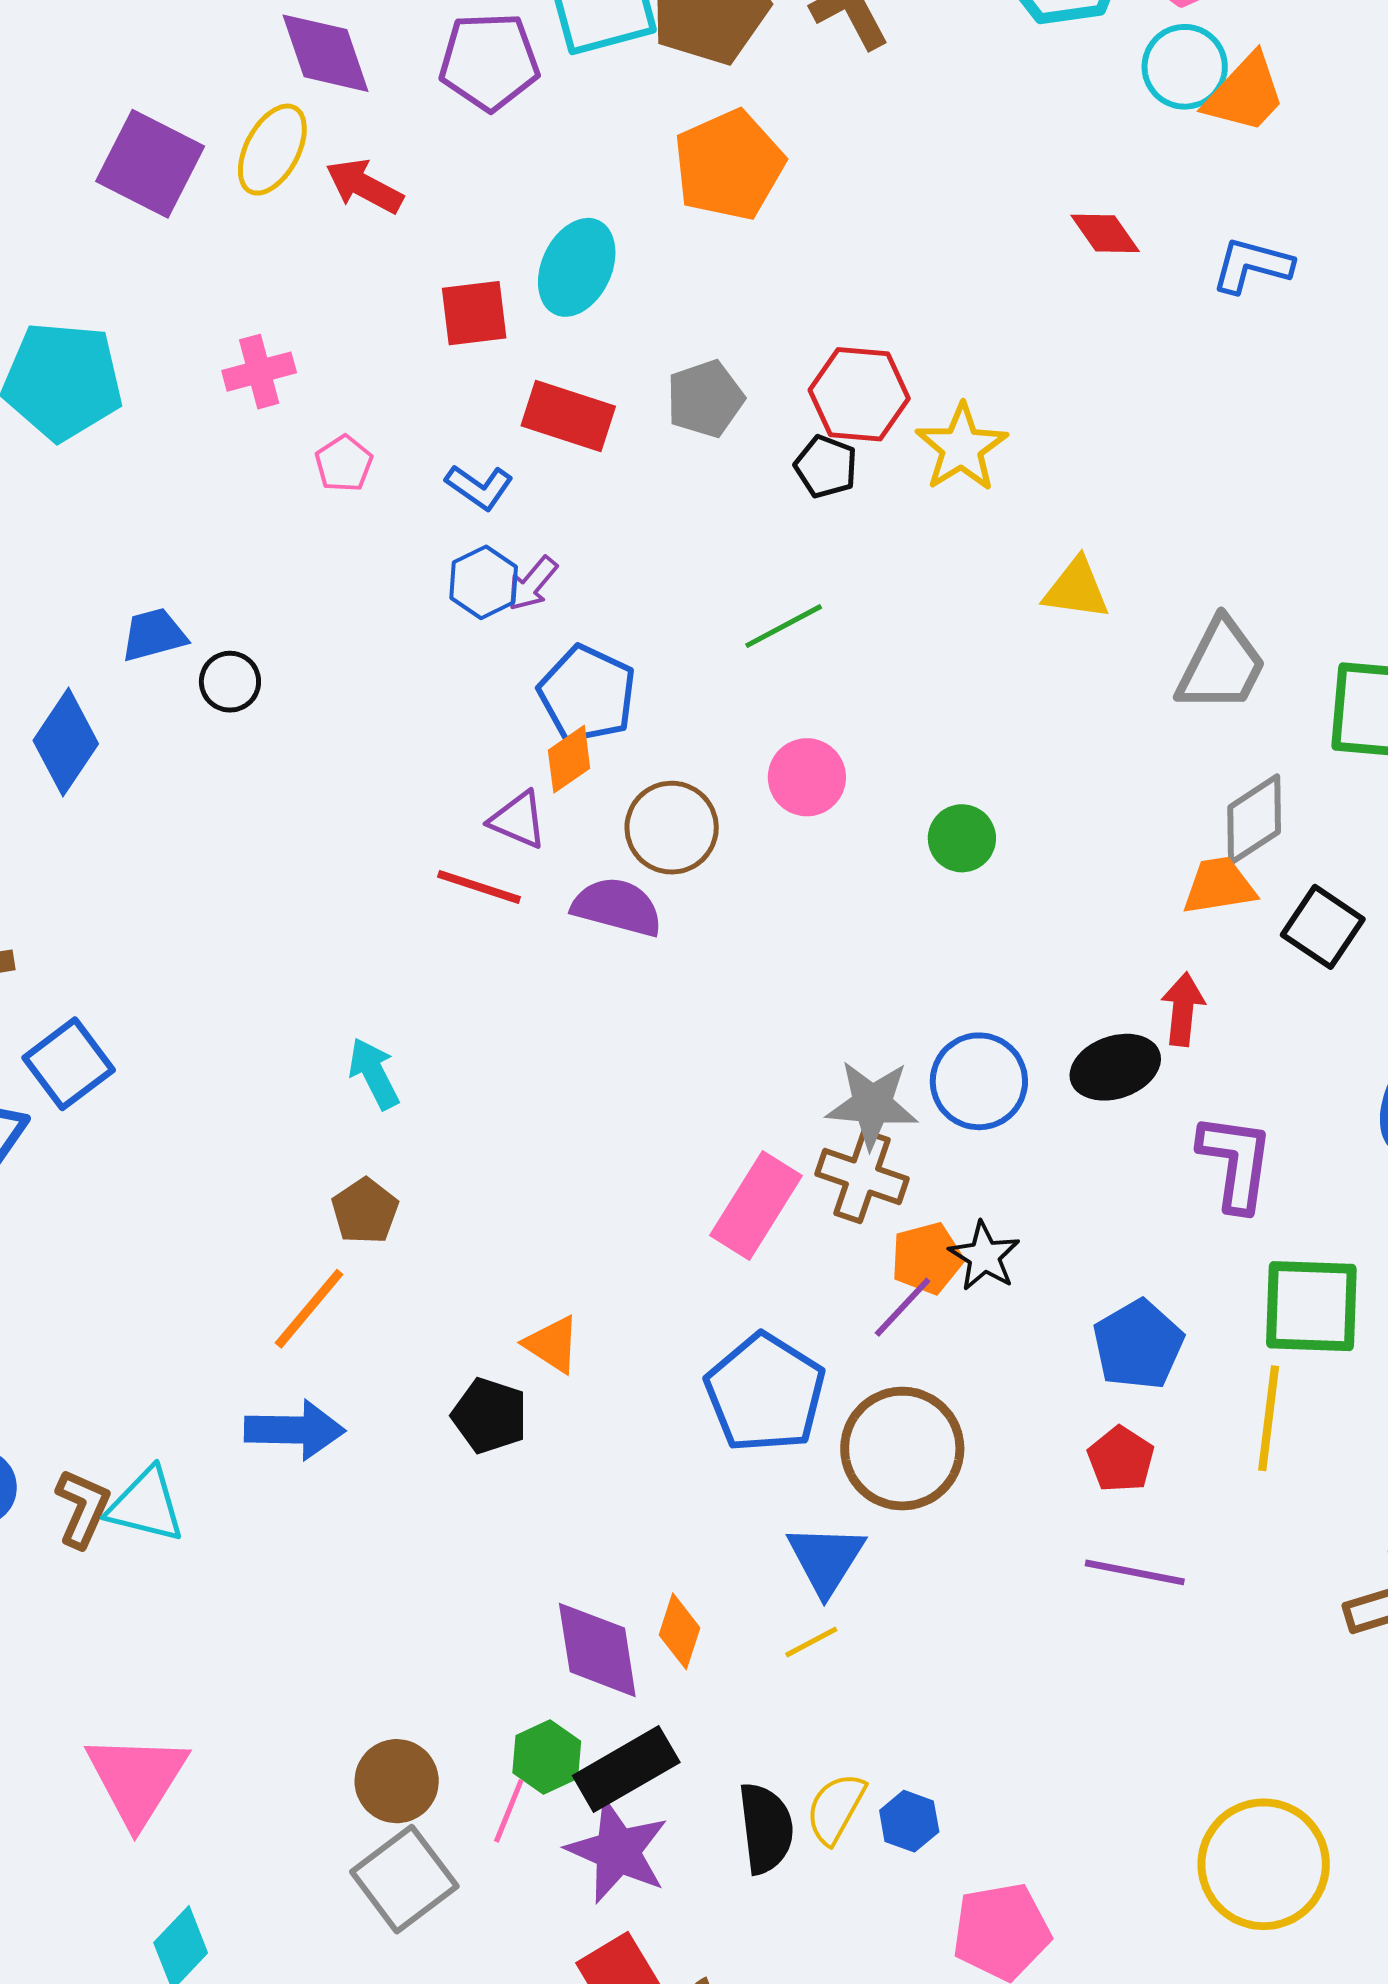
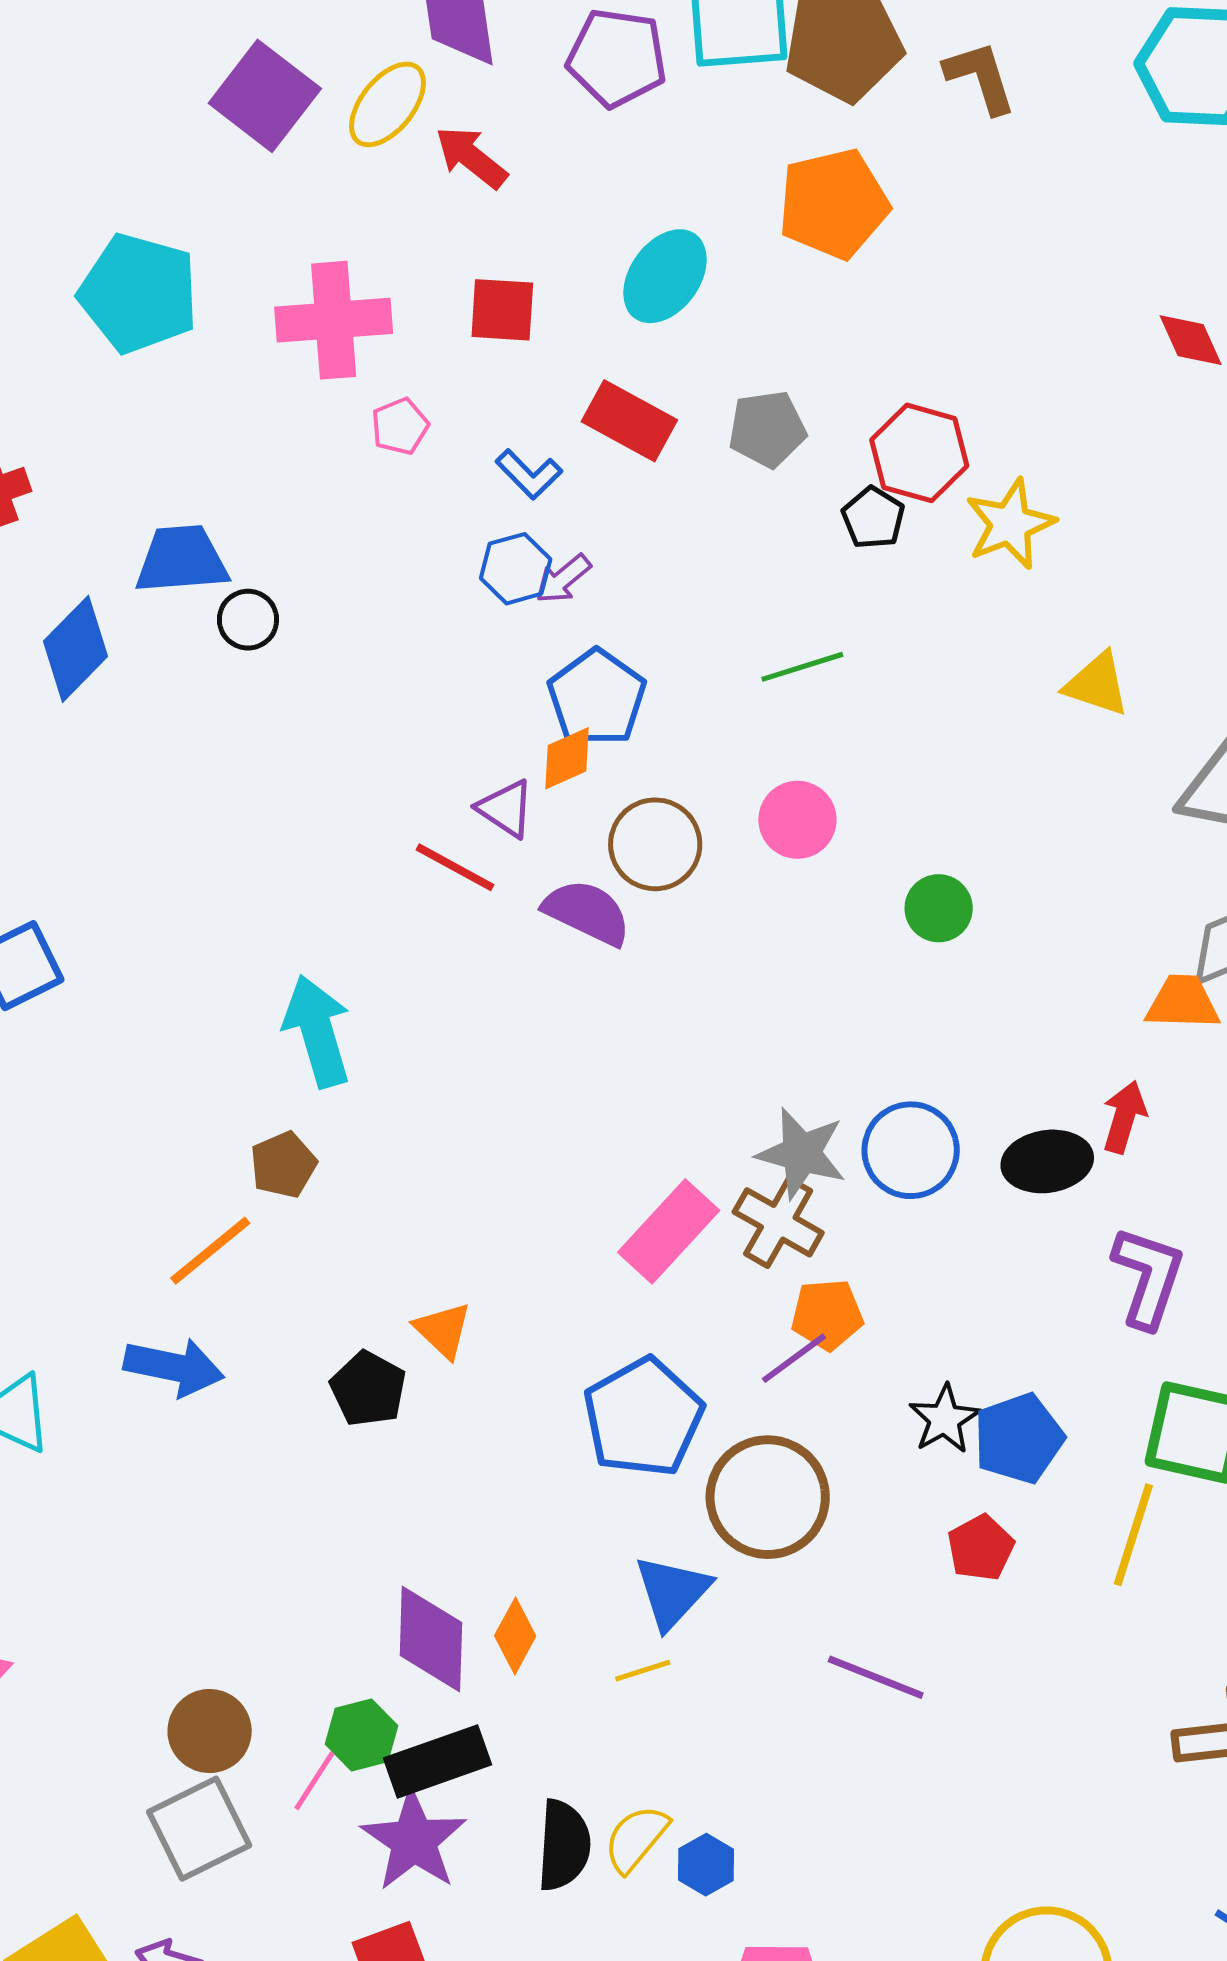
red square: (474, 313) -> (502, 310), moved
pink cross: (259, 372) -> (334, 320), size x1.6
blue trapezoid: (154, 635) -> (182, 560), size x1.4
cyan arrow: (374, 1073) -> (317, 1031), size x1.5
black star: (984, 1256) -> (944, 1419), moved
purple line: (1135, 1572) -> (876, 1677), moved

